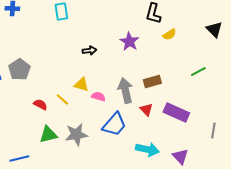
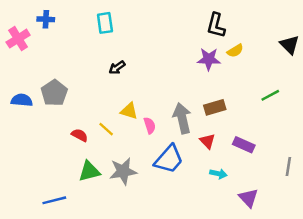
purple star: (129, 42) -> (209, 59), moved, turned -30
black arrow: (89, 50) -> (117, 68), moved, turned 152
pink semicircle: (98, 96) -> (150, 125), turned 56
purple rectangle: (176, 112) -> (244, 145), size x0.7
cyan arrow: (147, 150) -> (218, 174), moved, size x0.6

